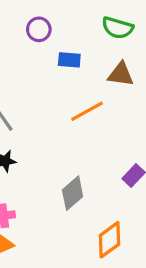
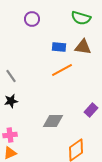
blue rectangle: (69, 60) -> (59, 47), moved
gray diamond: (73, 193) -> (53, 121), turned 40

